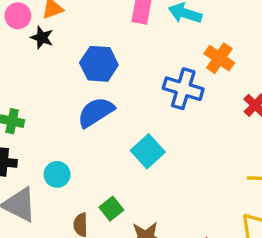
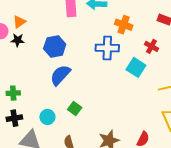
cyan square: (148, 151) -> (136, 67), moved
green square: (111, 209) -> (75, 109), moved

